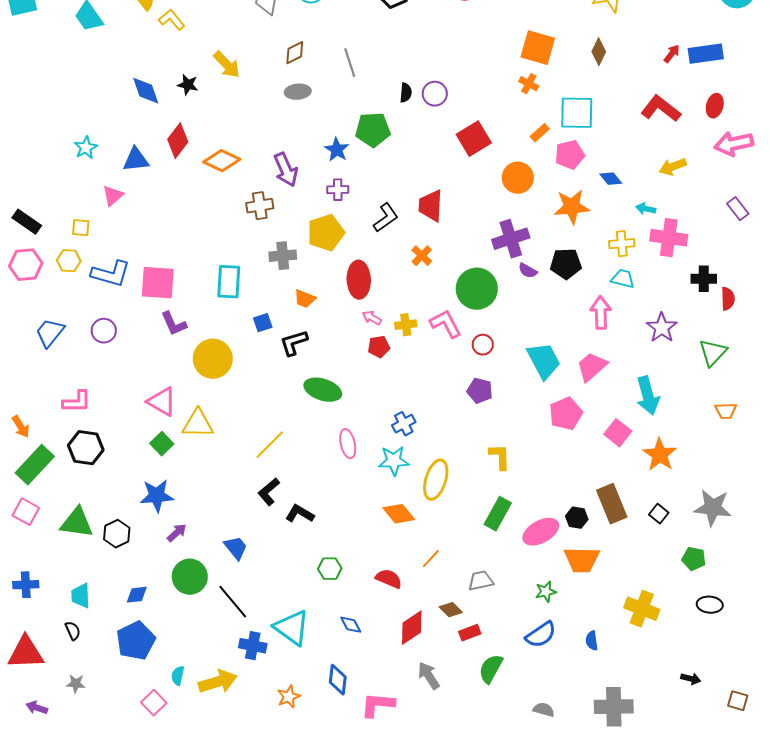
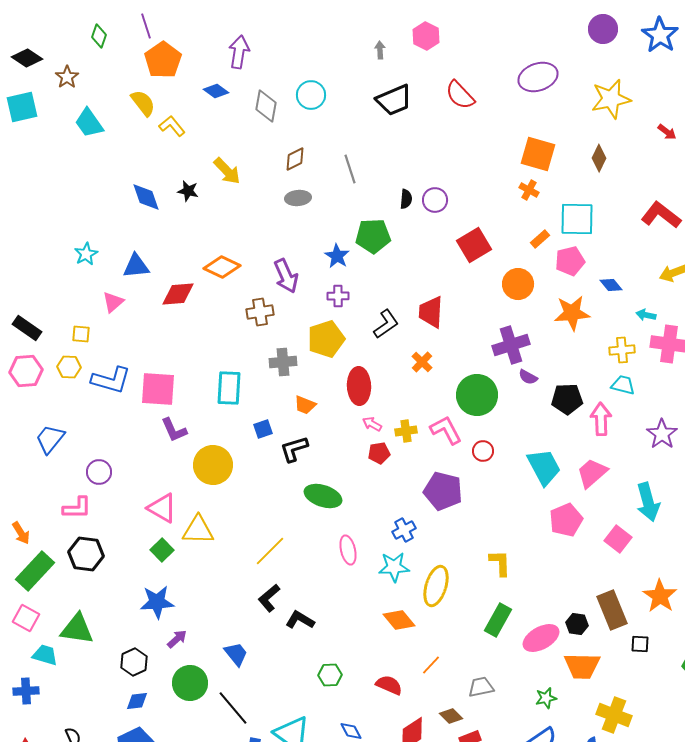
red arrow: (672, 54) -> (667, 132), moved, turned 90
red diamond: (178, 141) -> (178, 294), moved, turned 48
black pentagon: (566, 264) -> (567, 399), moved
purple circle: (104, 331) -> (99, 472), moved
purple pentagon: (480, 391) -> (443, 491), moved, size x1.5
orange star: (660, 455) -> (660, 596), moved
black square: (659, 514) -> (640, 644), moved, turned -36
black hexagon: (117, 534) -> (134, 662), moved
cyan trapezoid: (81, 596) -> (45, 655), moved, turned 108
yellow cross: (642, 609) -> (614, 715), moved

